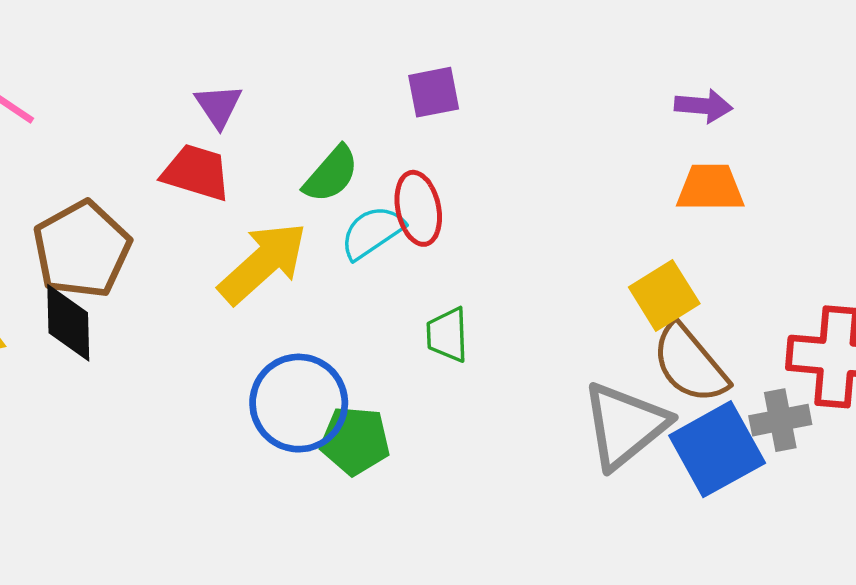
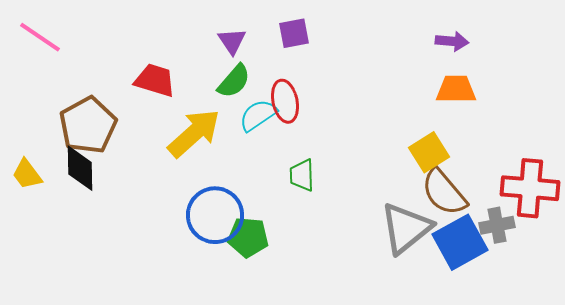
purple triangle: (218, 106) -> (232, 41), moved

